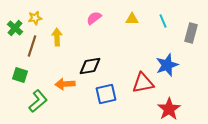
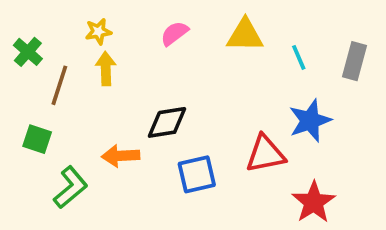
yellow star: (35, 18) -> (98, 31), moved
yellow triangle: (132, 19) -> (245, 35), size x1.5
cyan line: (163, 21) -> (299, 57), moved

